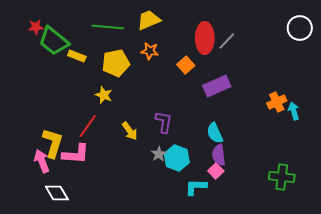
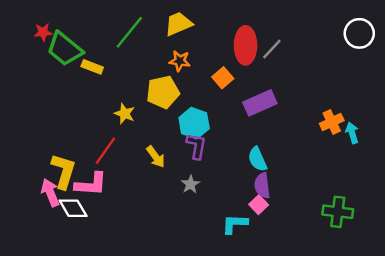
green line: (108, 27) -> (129, 32), turned -56
yellow pentagon: (116, 63) -> (163, 92), moved
cyan hexagon: (177, 158) -> (194, 123), moved
white diamond: (57, 193) -> (73, 208), moved

